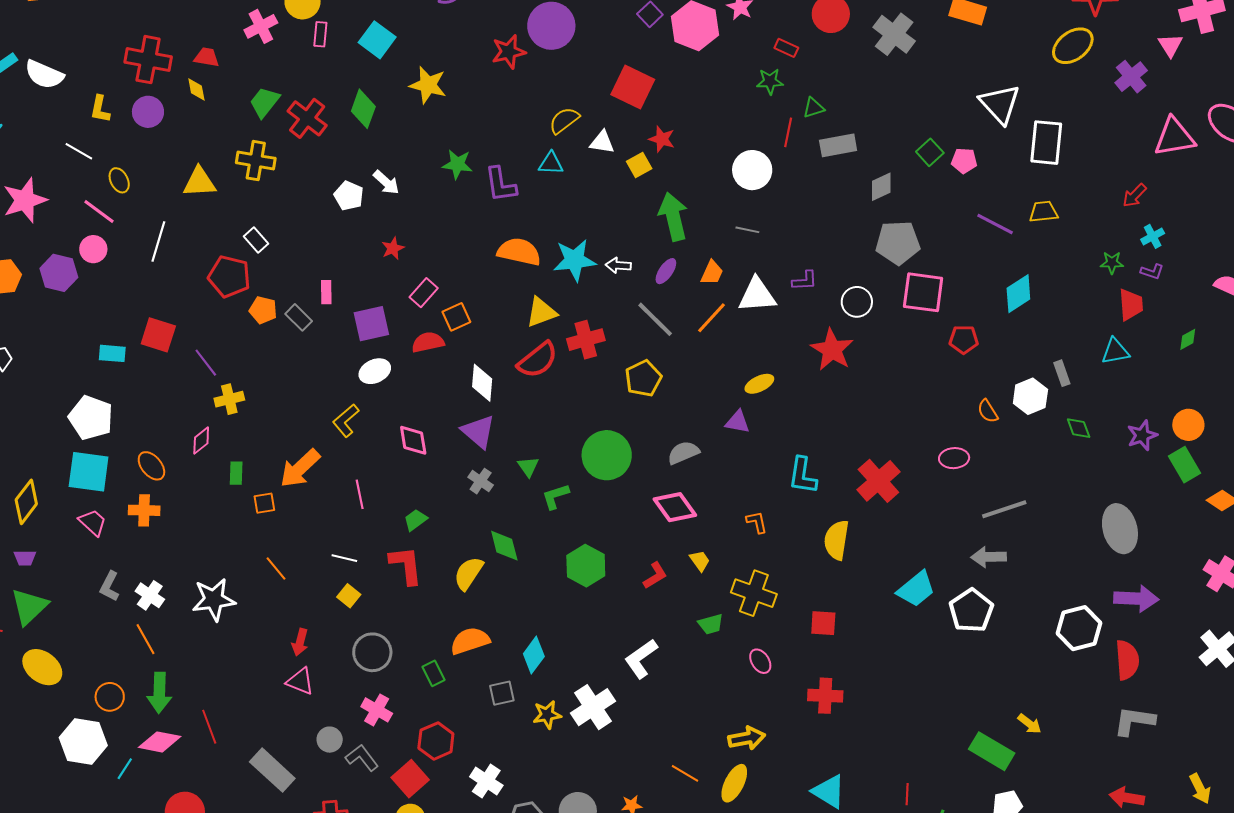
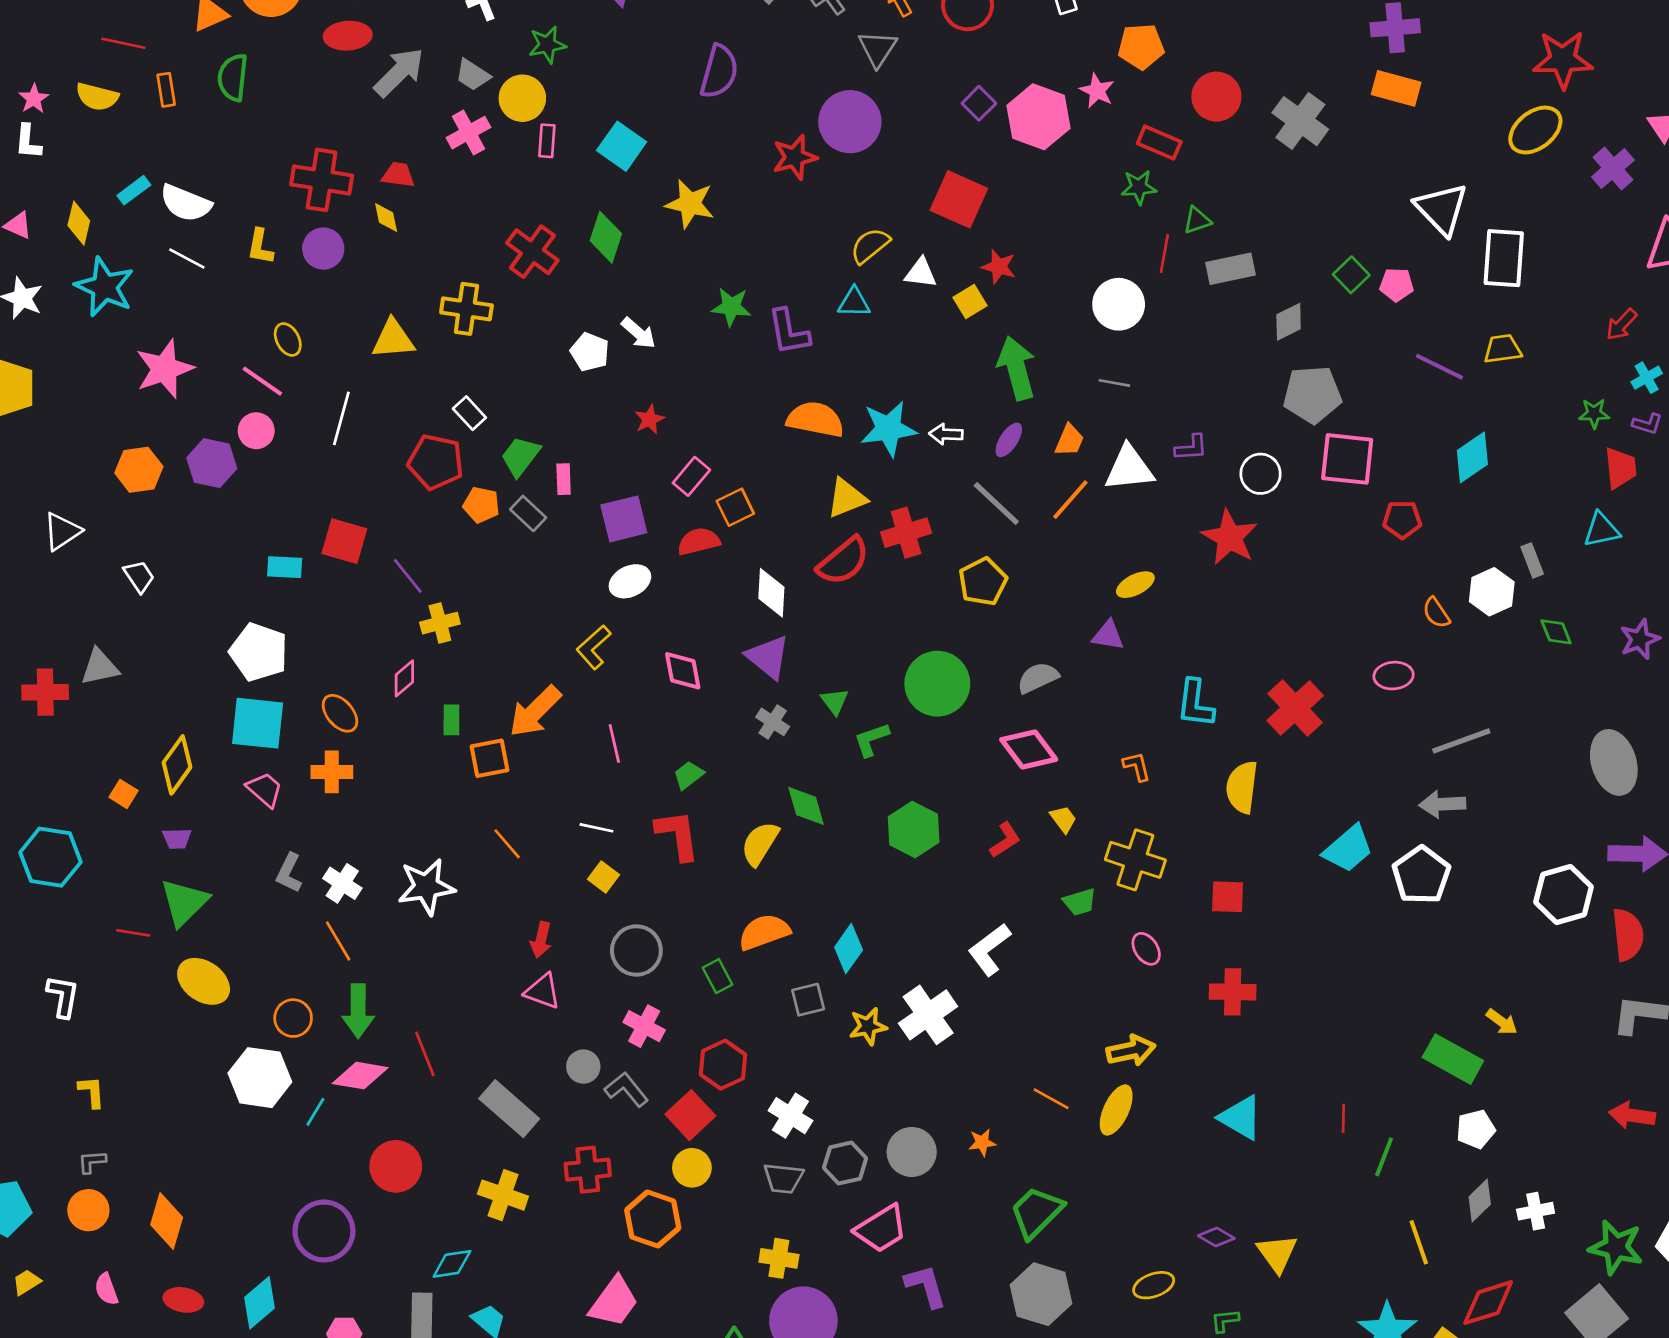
red rectangle: (786, 48) -> (1159, 143), size x1.4
green trapezoid: (264, 102) -> (520, 456), moved
white line: (79, 151) -> (187, 259), moved
orange square: (264, 503) -> (490, 758), size x1.4

